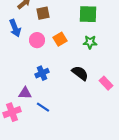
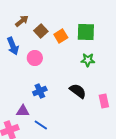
brown square: (43, 13) -> (41, 31), turned -32
orange square: (60, 39) -> (61, 36), moved
pink rectangle: (106, 83) -> (104, 101), turned 32

